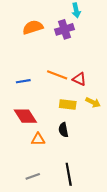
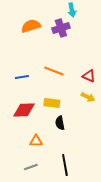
red triangle: (79, 79) -> (89, 76), moved
yellow rectangle: (68, 104) -> (52, 103), moved
red diamond: (25, 116) -> (24, 110), turned -60
orange triangle: (38, 139) -> (36, 141), moved

